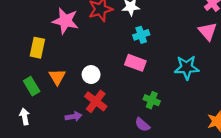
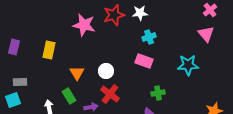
yellow rectangle: (37, 48) -> (49, 50), moved
green rectangle: (32, 86) -> (69, 96), moved
green cross: (152, 100) -> (158, 93), turned -32

